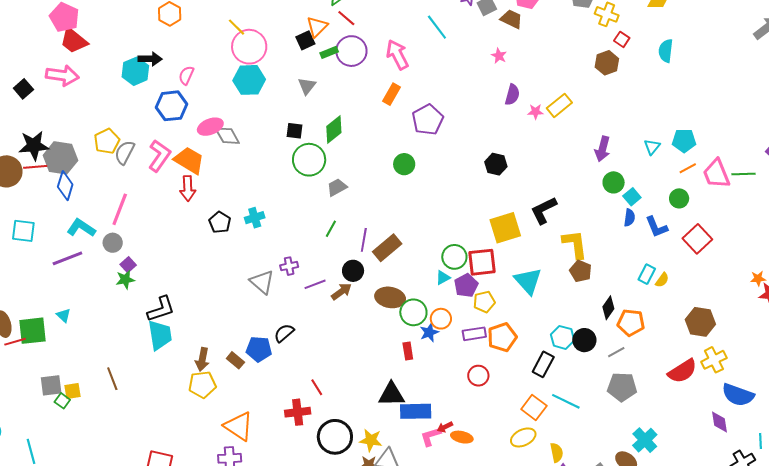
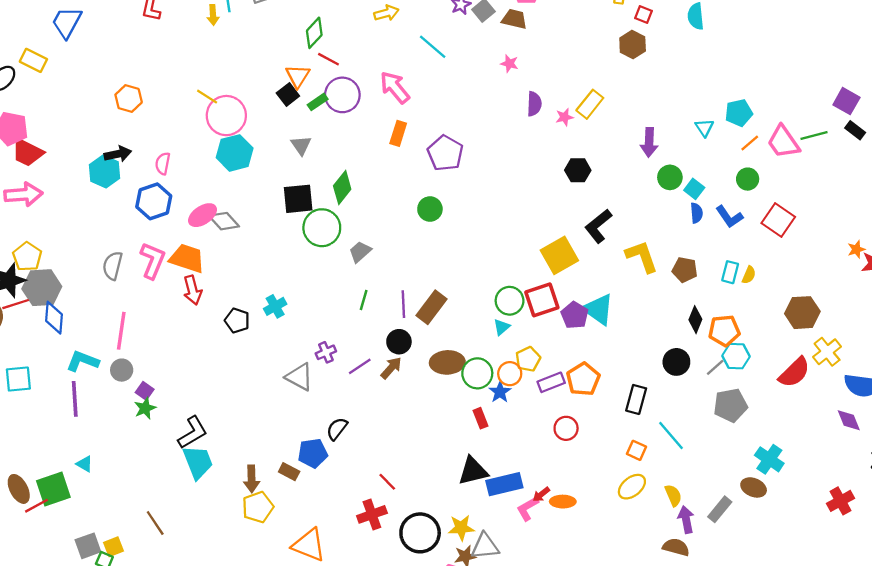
black square: (294, 131) -> (298, 199), size x1.6
yellow pentagon: (107, 141) -> (27, 257), moved
black hexagon: (496, 164) -> (578, 170), moved
purple line: (67, 258) -> (75, 399), turned -60
brown pentagon: (581, 271) -> (685, 270), moved
purple pentagon: (466, 285) -> (575, 315), moved
yellow pentagon: (484, 302) -> (528, 359), moved
cyan hexagon: (563, 337) -> (736, 356), moved
cyan line: (566, 401) -> (671, 435), turned 36
orange square: (534, 408) -> (636, 450), size x0.7

